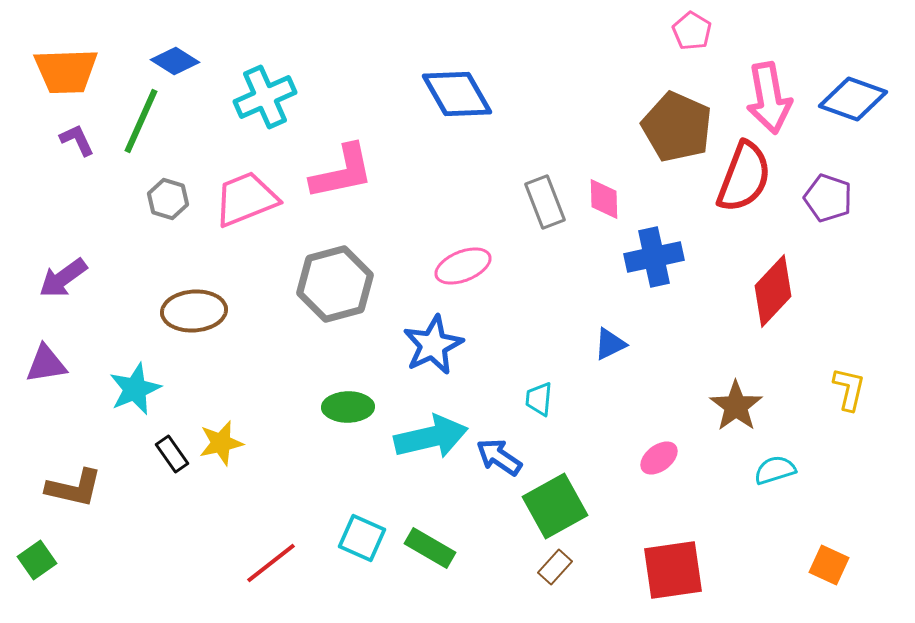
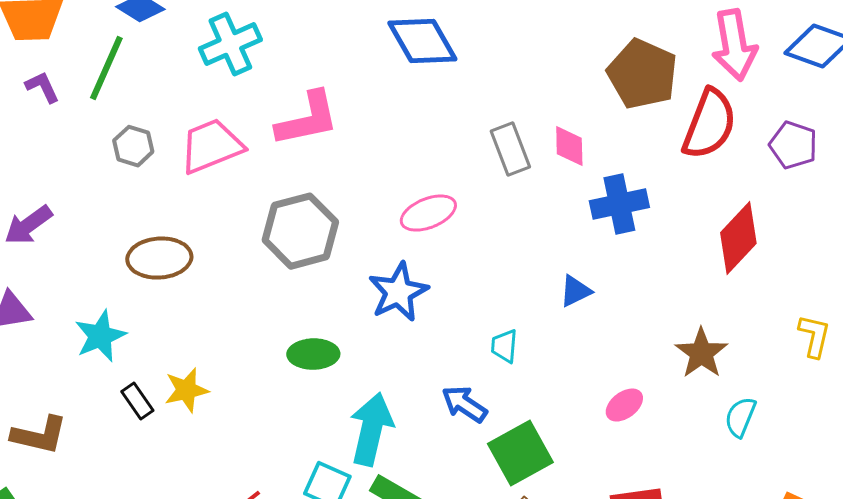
cyan arrow: (431, 437) -> (371, 429), moved, turned -64
cyan semicircle: (775, 470) -> (740, 417), turned -51

